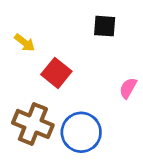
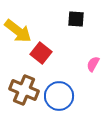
yellow arrow: (25, 43) -> (18, 31), size x1.8

